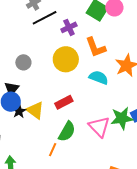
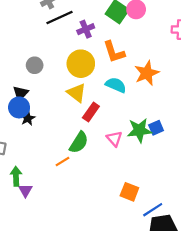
red rectangle: (64, 102) -> (91, 112), moved, turned -30
yellow triangle: (35, 110) -> (77, 93), moved
pink triangle: (99, 127) -> (114, 139), size x0.7
orange line: (53, 150) -> (63, 162), turned 32

